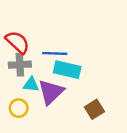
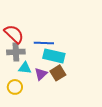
purple triangle: (51, 92) -> (41, 74), size x0.6
brown square: (94, 109) -> (58, 73), moved

